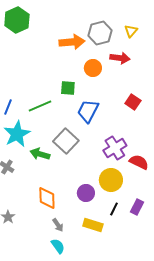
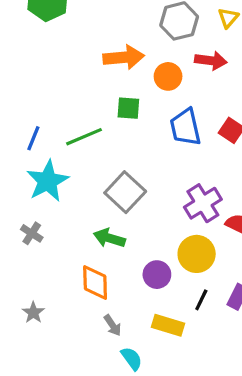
orange arrow: (72, 42) -> (124, 57), moved
blue trapezoid: (88, 111) -> (185, 127), moved, turned -40
green arrow: (40, 154) -> (109, 238), moved
cyan semicircle: (58, 246) -> (132, 359), moved

